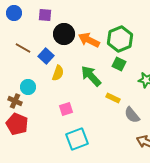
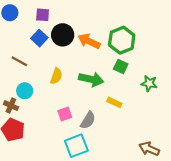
brown line: (23, 48) -> (19, 61), moved
blue square: (46, 56) -> (39, 38), moved
green arrow: (91, 76) -> (91, 79), turned 145
gray semicircle: (132, 115) -> (88, 120), moved, turned -108

